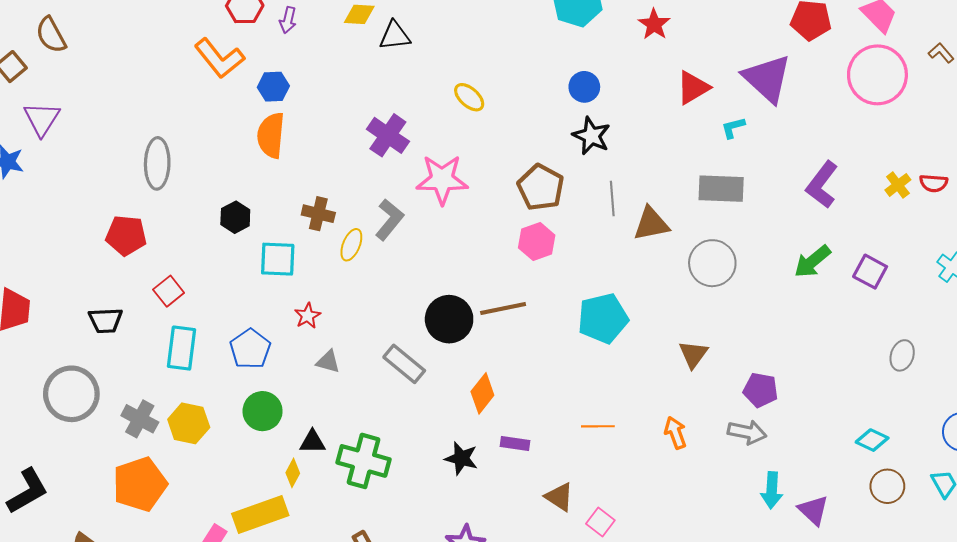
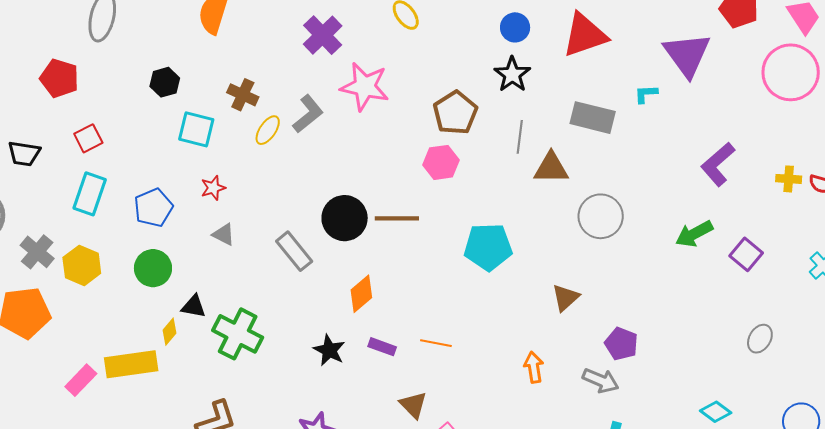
red triangle: (693, 88) -> (585, 35), moved, size x1.4
yellow cross: (898, 185) -> (789, 179), turned 30
gray rectangle: (721, 189) -> (593, 118), moved
orange line: (598, 426) -> (436, 343), moved

